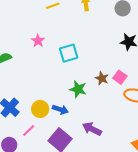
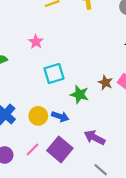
cyan square: (69, 53) -> (54, 73), moved
pink line: (29, 131) -> (32, 149), moved

